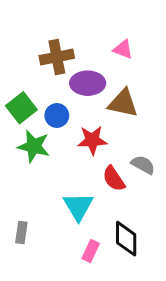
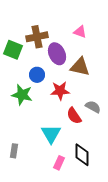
purple ellipse: (88, 83) -> (57, 54), turned 65
green square: (21, 108) -> (13, 50), moved, turned -30

